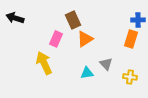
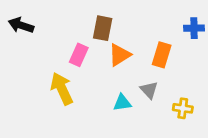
brown rectangle: (73, 20) -> (103, 28), turned 36
orange rectangle: (131, 39) -> (162, 55), moved

